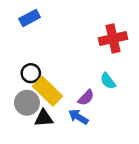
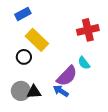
yellow rectangle: (48, 91) -> (37, 40), moved
purple semicircle: (86, 98) -> (67, 76), size x1.6
gray circle: (27, 103) -> (21, 91), moved

